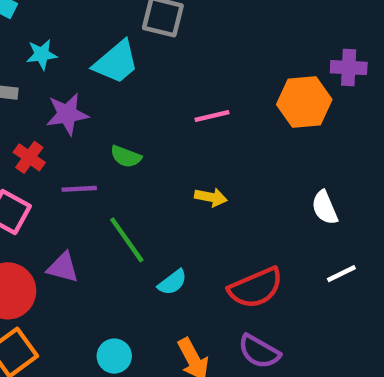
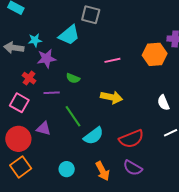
cyan star: (42, 54) -> (35, 40), moved
yellow arrow: (211, 197) -> (111, 97), size x1.5
cyan semicircle: (172, 282) -> (93, 136), size x1.5

